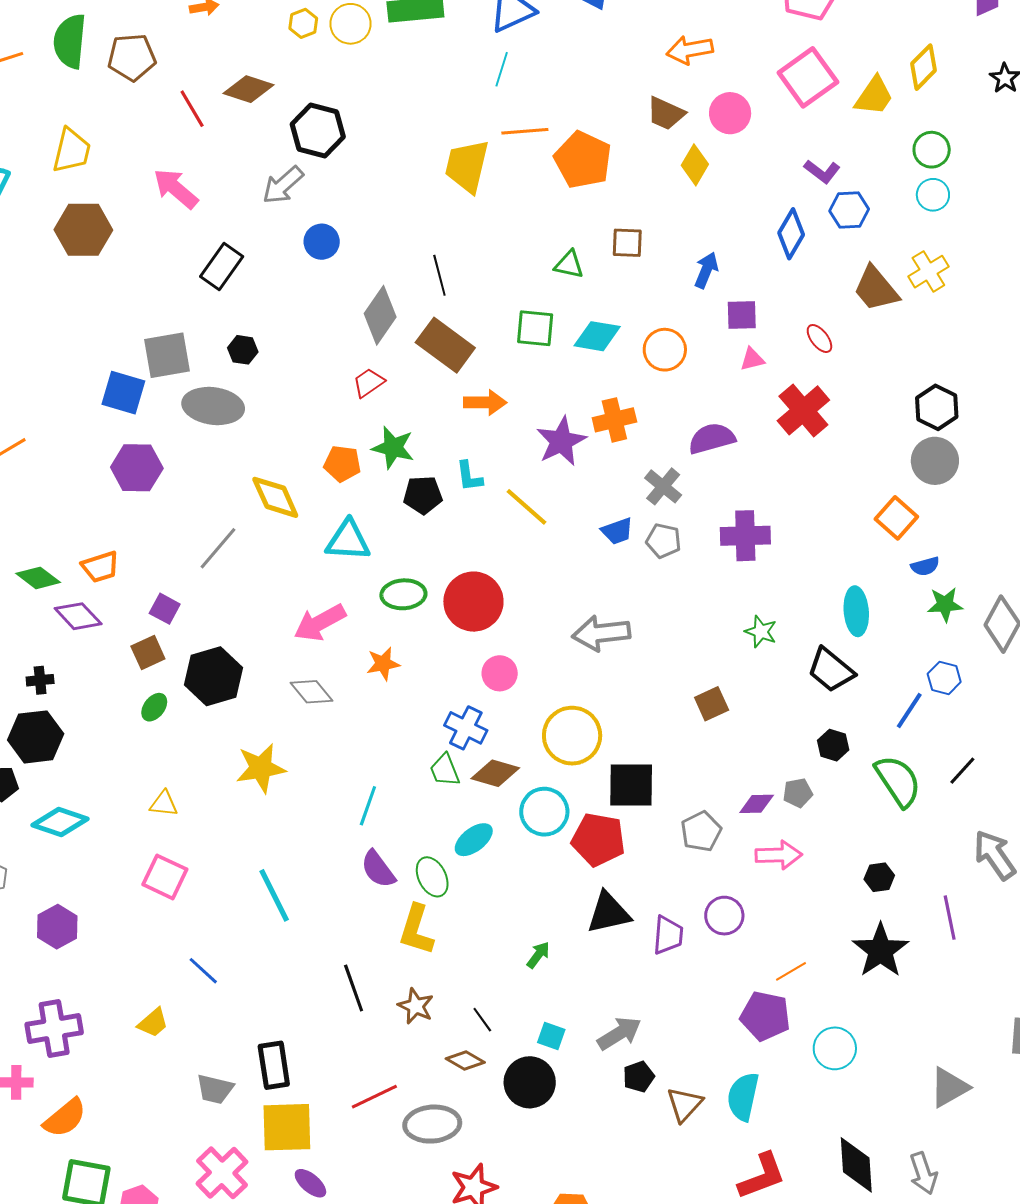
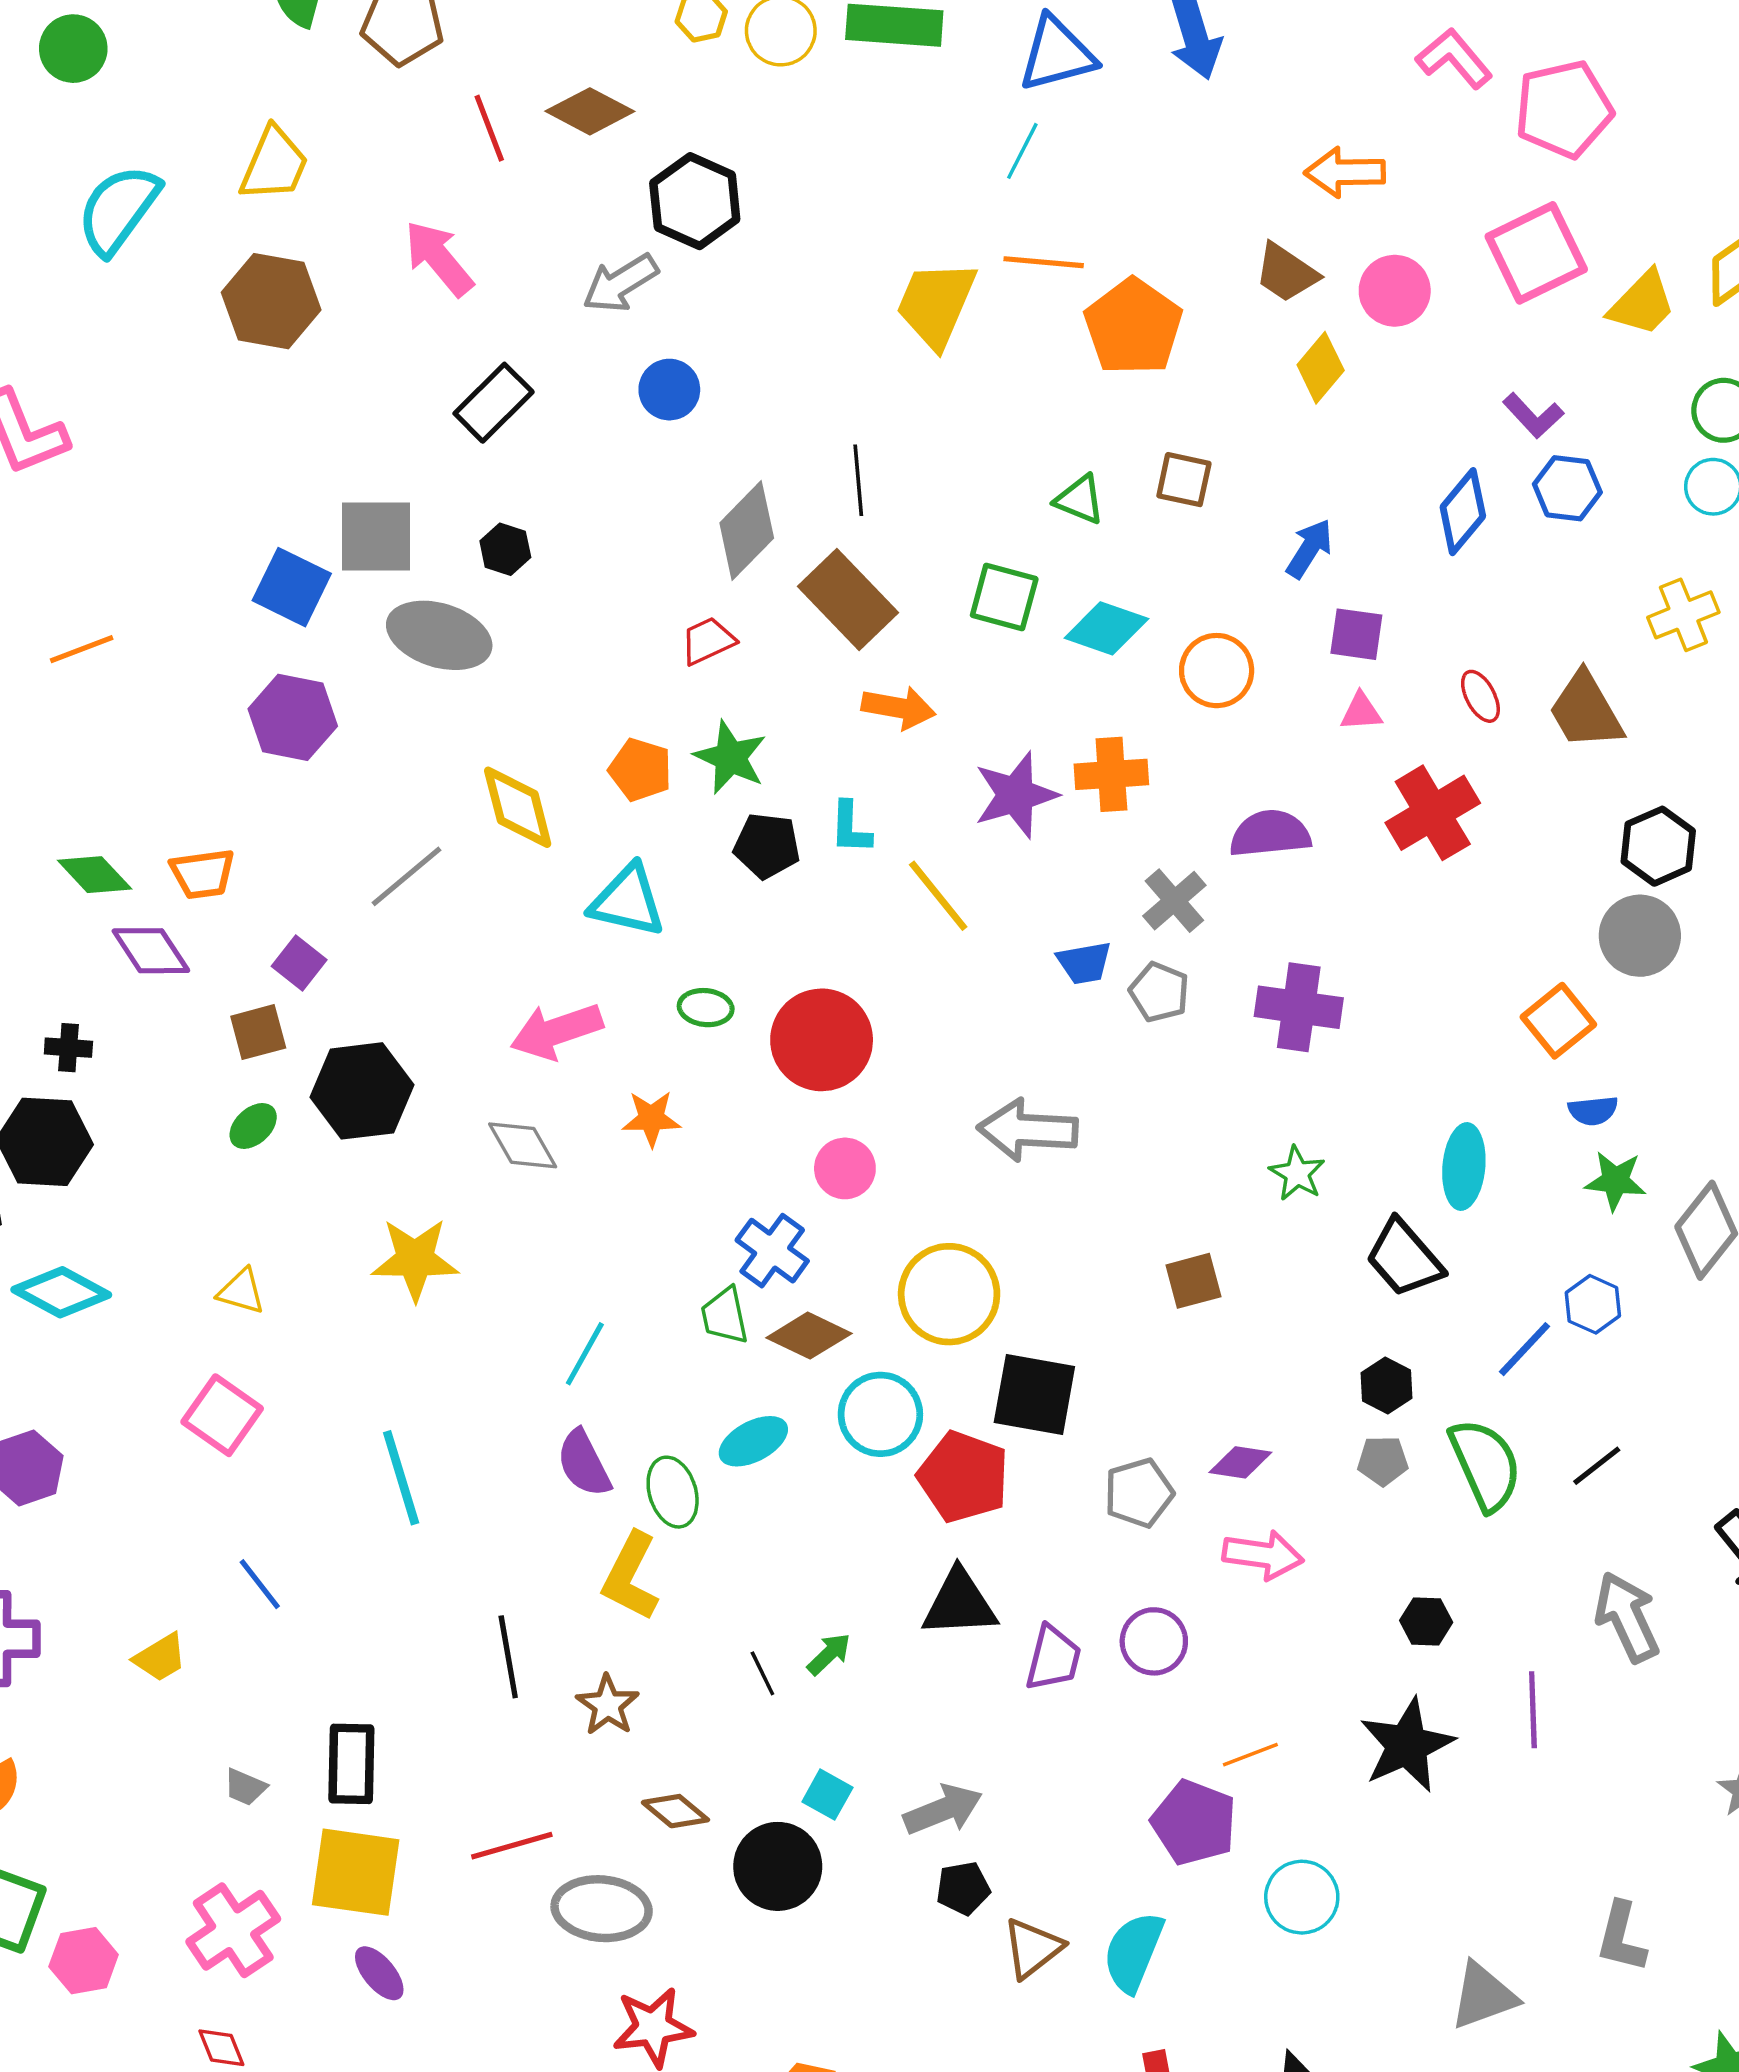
brown trapezoid: (876, 289) -> (1586, 711), moved
green ellipse: (403, 594) -> (706, 1008), size x0.7
gray pentagon: (798, 793) -> (1383, 1461), moved
black line: (482, 1020) -> (762, 1673), moved
gray trapezoid: (215, 1089) -> (245, 1787), size x0.7

